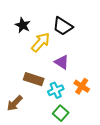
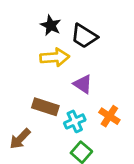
black star: (23, 25) -> (51, 25), moved
yellow arrow: (41, 42) -> (55, 57), turned 45

